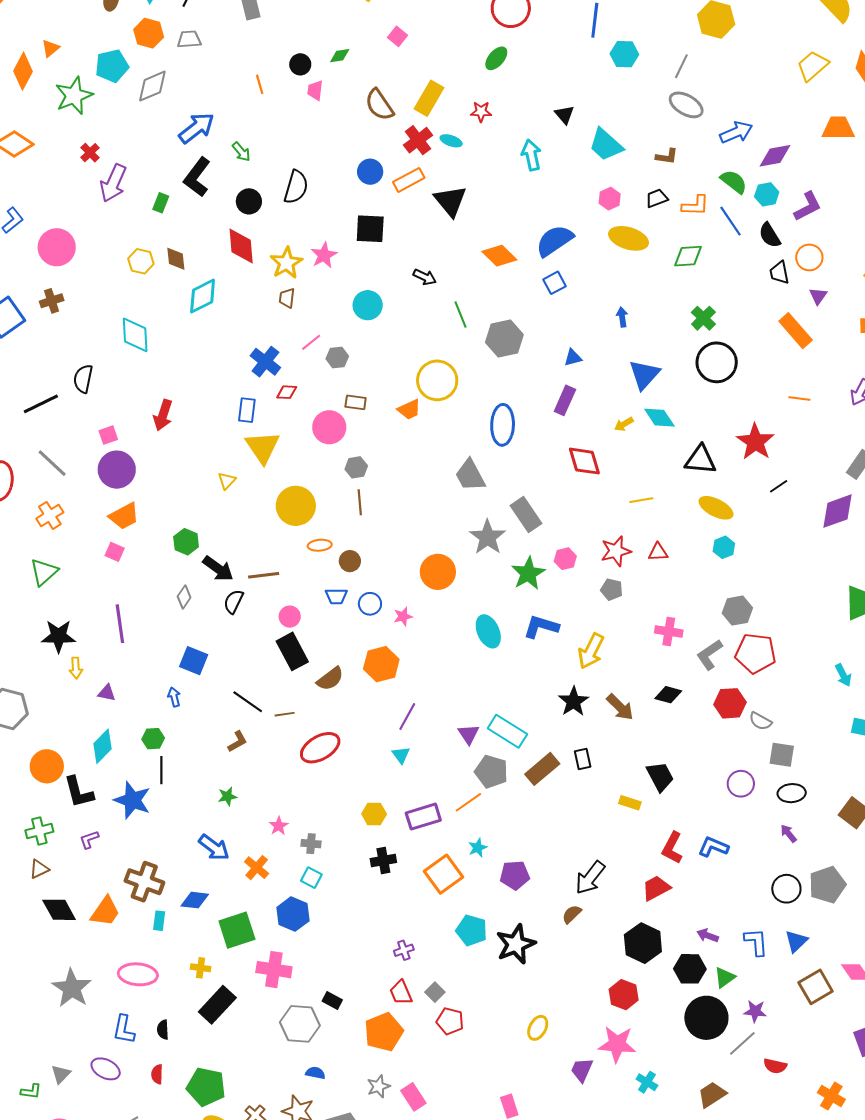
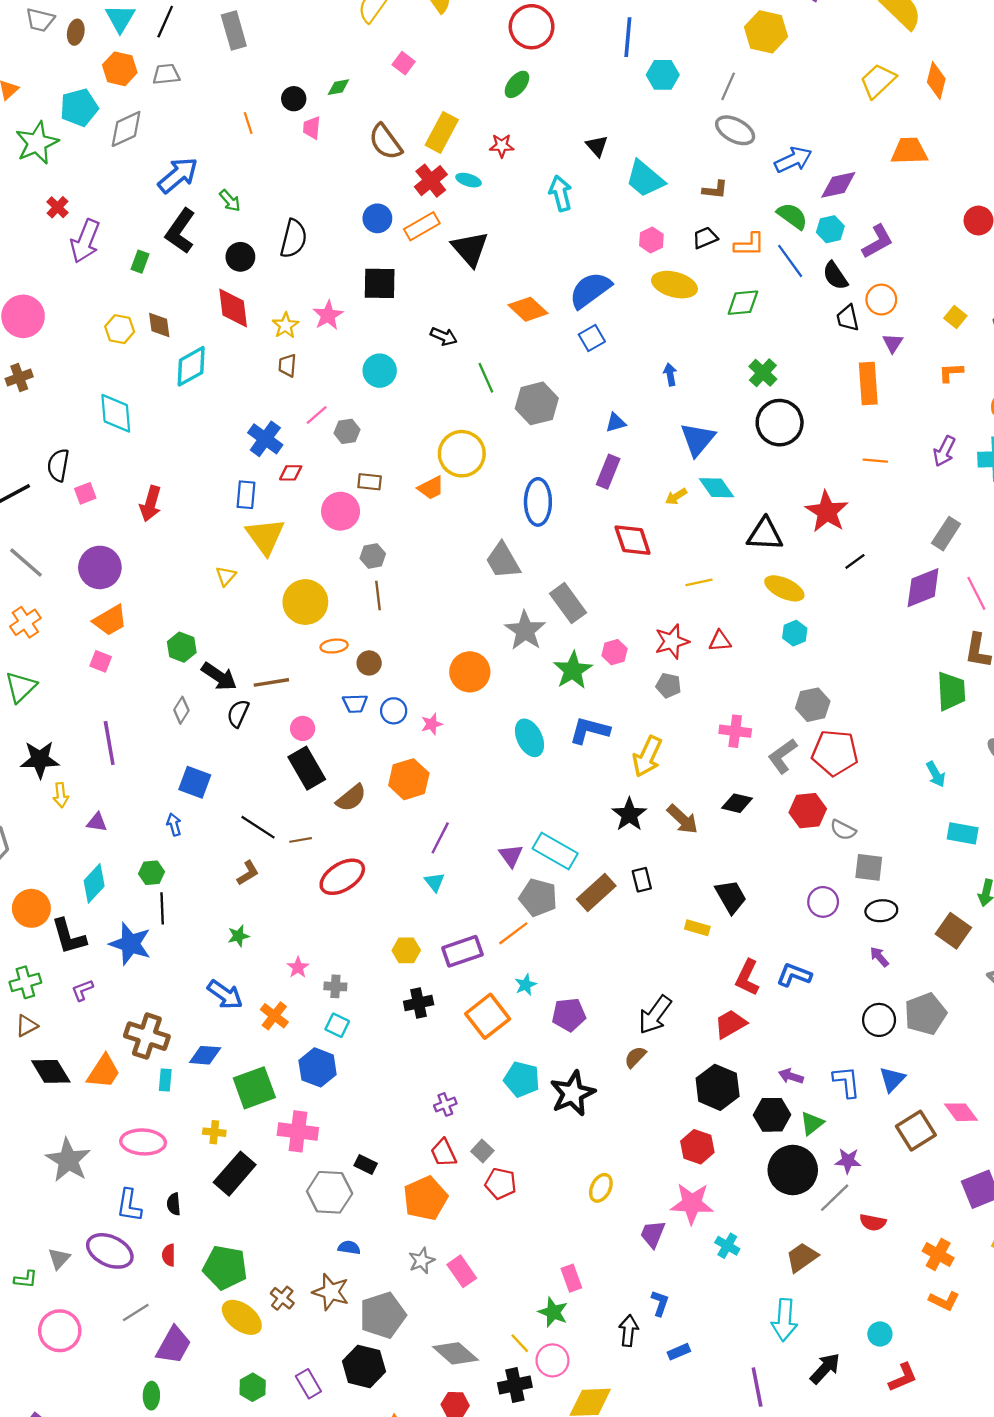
yellow star: (286, 263) -> (285, 325), size x0.7
orange rectangle: (796, 331) -> (868, 383), turned 39
pink square: (108, 435) -> (85, 493), moved
purple ellipse: (106, 1069) -> (110, 1251), size x1.4

